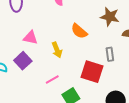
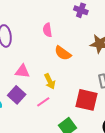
orange semicircle: (79, 31) -> (63, 53), moved
pink line: (52, 79) -> (43, 102), moved

